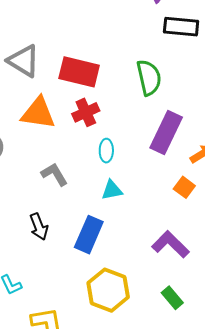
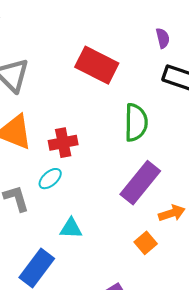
red rectangle: (79, 72) -> (97, 65), moved
cyan ellipse: (106, 151) -> (50, 179), moved, turned 35

